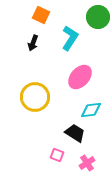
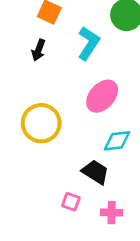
pink cross: (87, 163) -> (112, 213), turned 35

